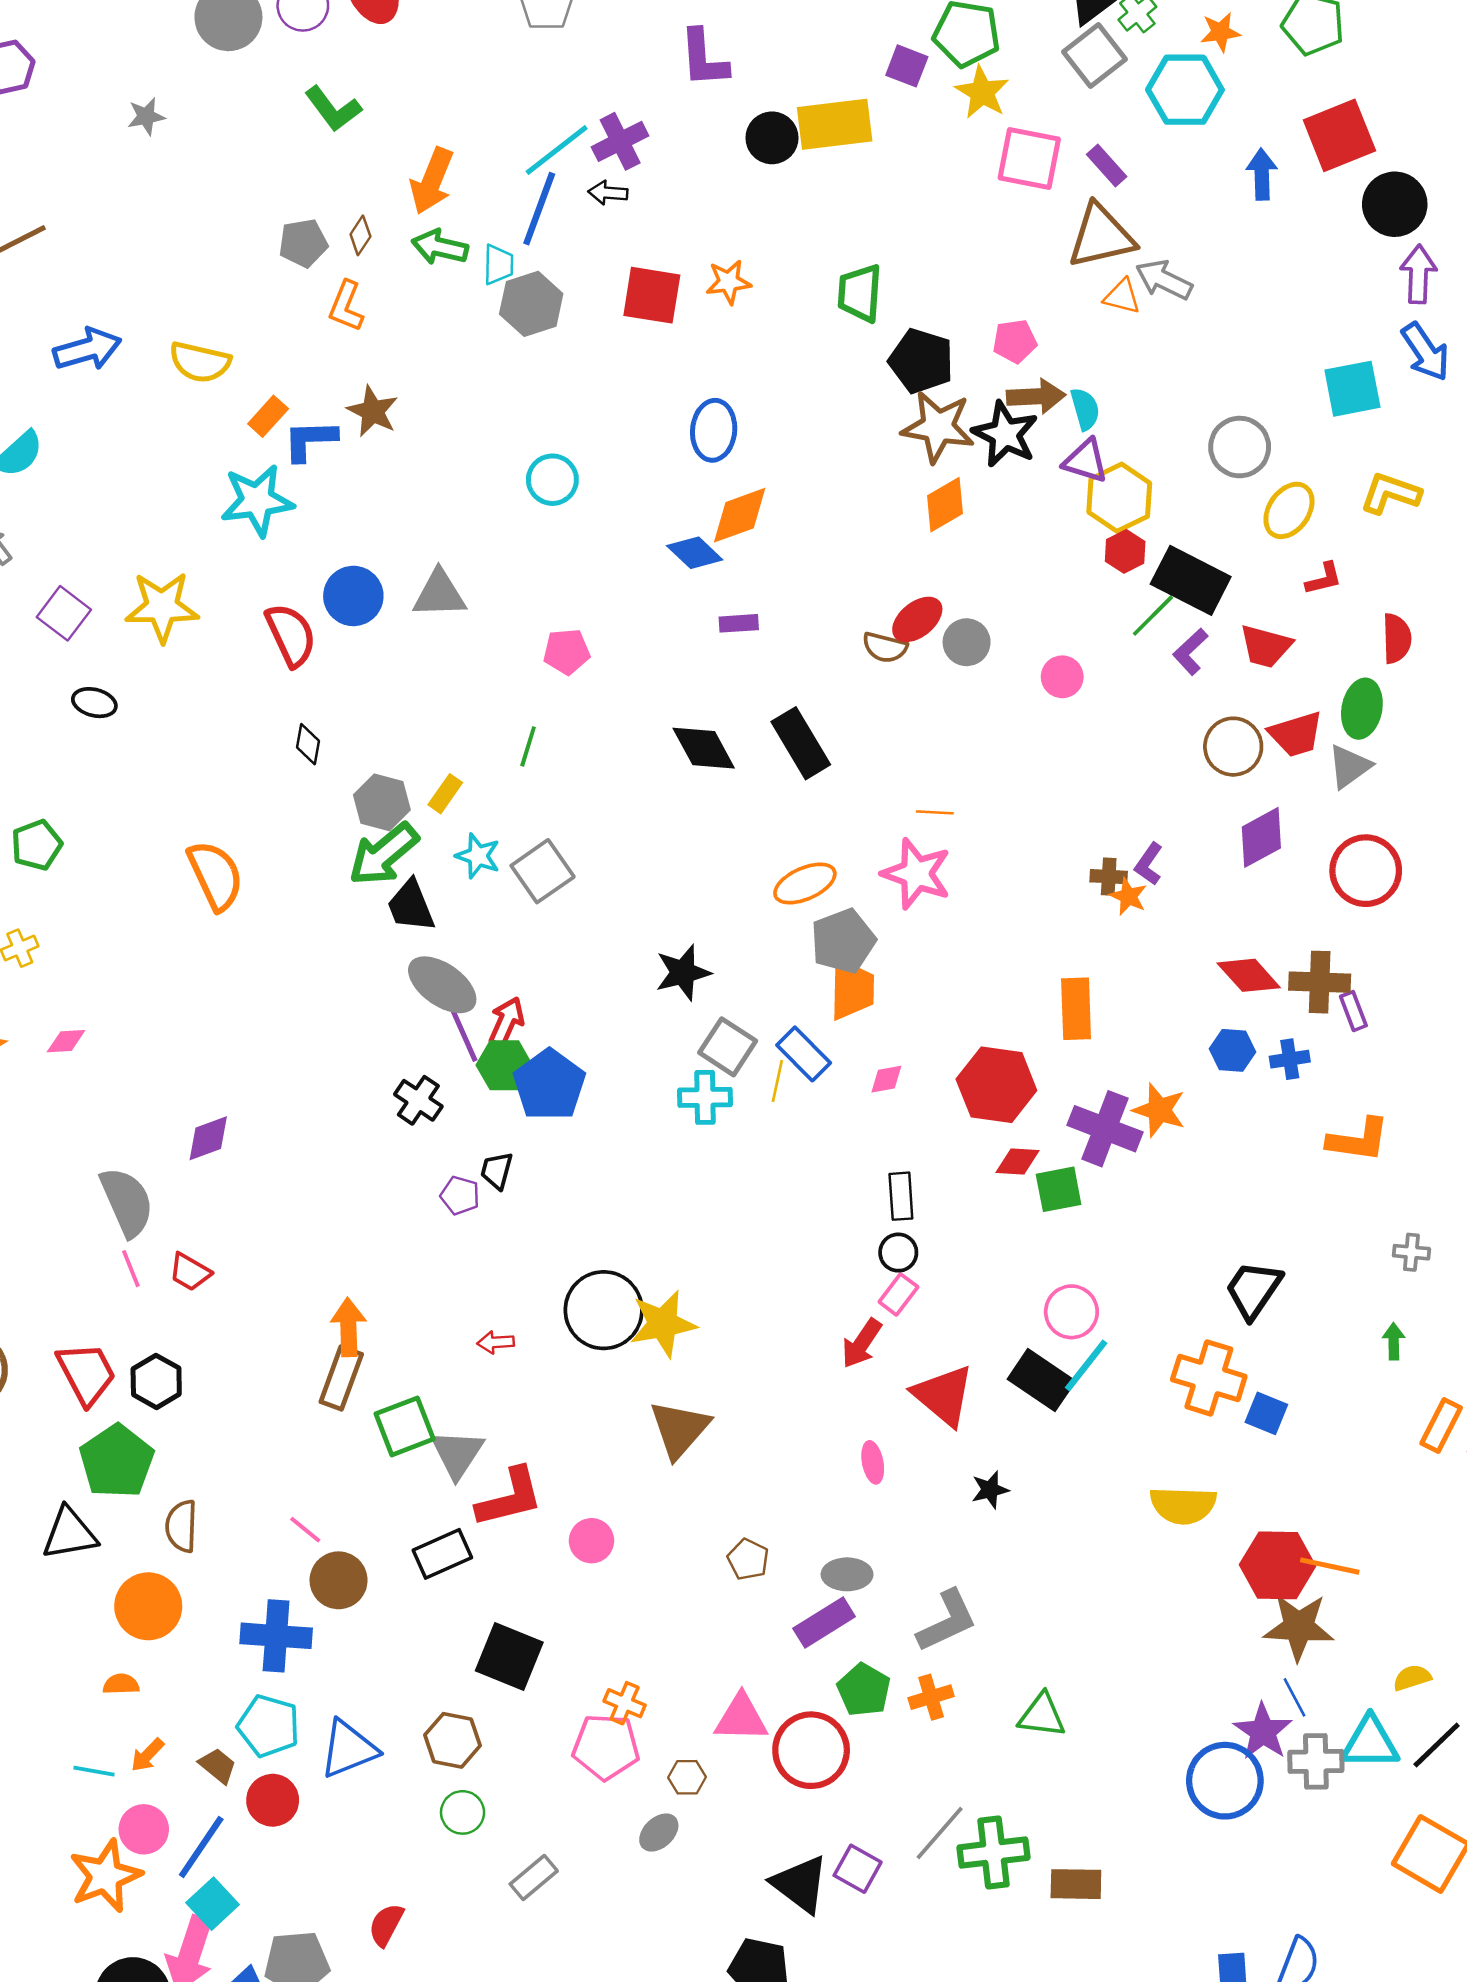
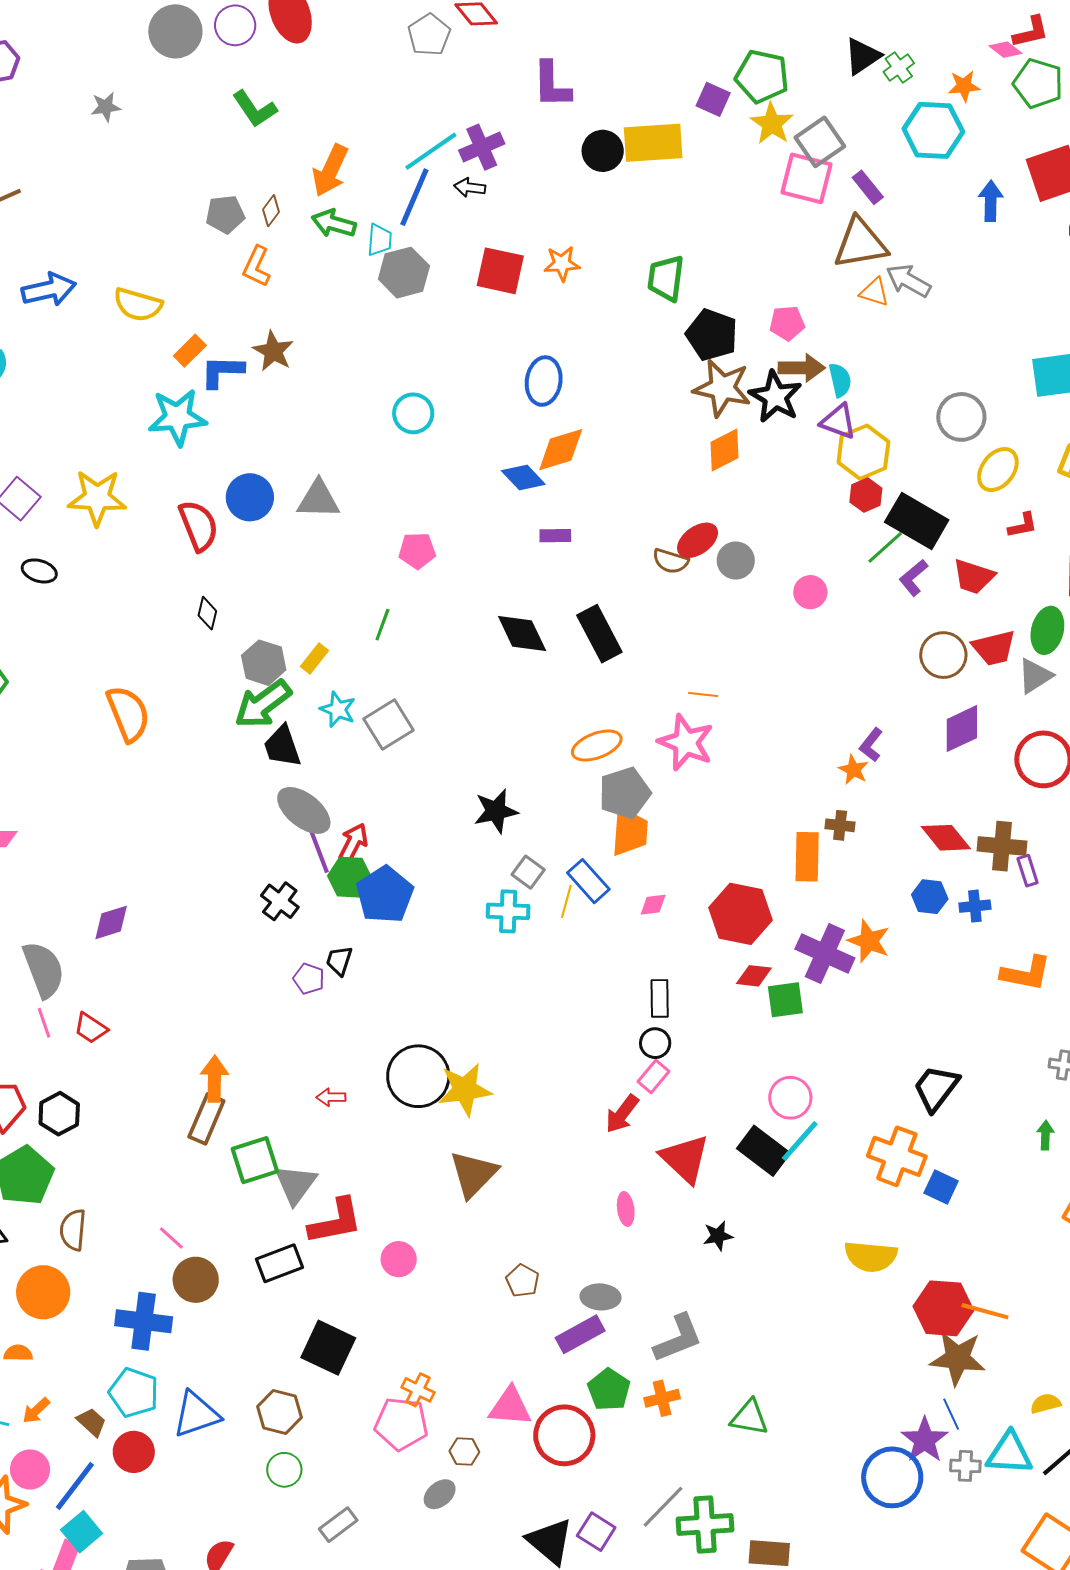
gray square: (1094, 56) -> (820, 142), moved
brown cross: (1109, 877) -> (840, 825), moved
gray square: (728, 1047) -> (528, 872), size x0.7
gray cross: (1316, 1761) -> (965, 1466), size x0.7

